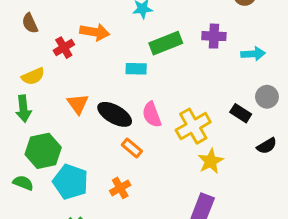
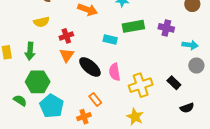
red cross: (64, 48) -> (66, 36), moved
yellow semicircle: (33, 76) -> (41, 22), moved
gray circle: (267, 97) -> (196, 66), moved
orange rectangle: (132, 148) -> (95, 100), moved
yellow star: (211, 161) -> (135, 117), moved, turned -30

